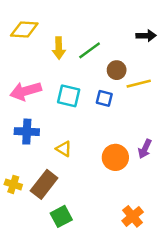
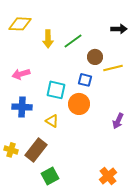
pink arrow: (26, 91) -> (21, 74), size x0.7
cyan square: (69, 96) -> (56, 90), moved
orange circle: (115, 157) -> (79, 104), moved

